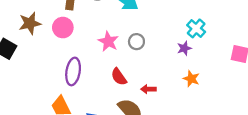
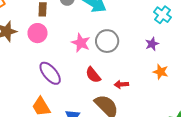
cyan cross: (196, 28) -> (163, 15), moved
gray circle: (136, 42) -> (107, 41), size x1.5
purple ellipse: (73, 71) -> (50, 73), turned -45

